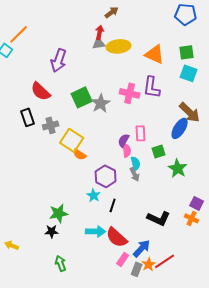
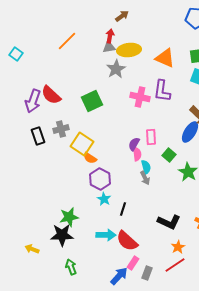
orange line: (19, 34) -> (67, 41), moved
purple arrow: (59, 60) -> (33, 101), moved
gray star: (101, 103) -> (116, 69), moved
black rectangle: (28, 117) -> (38, 136), moved
green square: (159, 151) -> (169, 155), turned -32
purple hexagon: (106, 176) -> (100, 179), moved
black star: (52, 231) -> (62, 235), size x1.6
yellow arrow: (12, 245) -> (32, 249), moved
blue arrow: (142, 248) -> (119, 276), moved
orange star: (149, 264) -> (178, 247), moved

